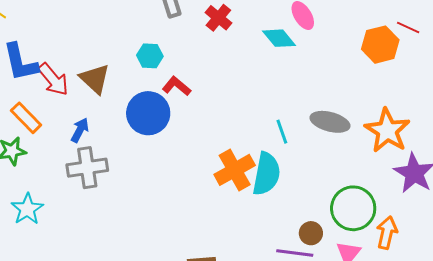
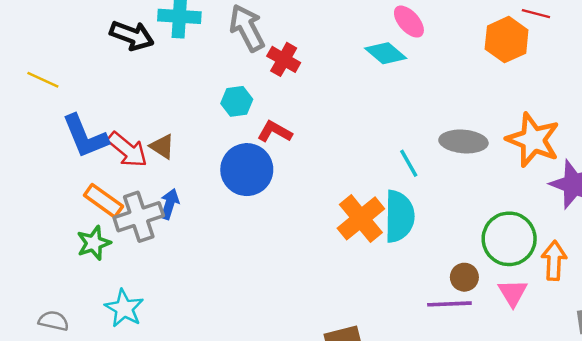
red cross: (218, 18) -> (284, 59), moved
brown triangle: (95, 79) -> (162, 146), moved, size x0.7
gray cross: (87, 168) -> (139, 217), moved

